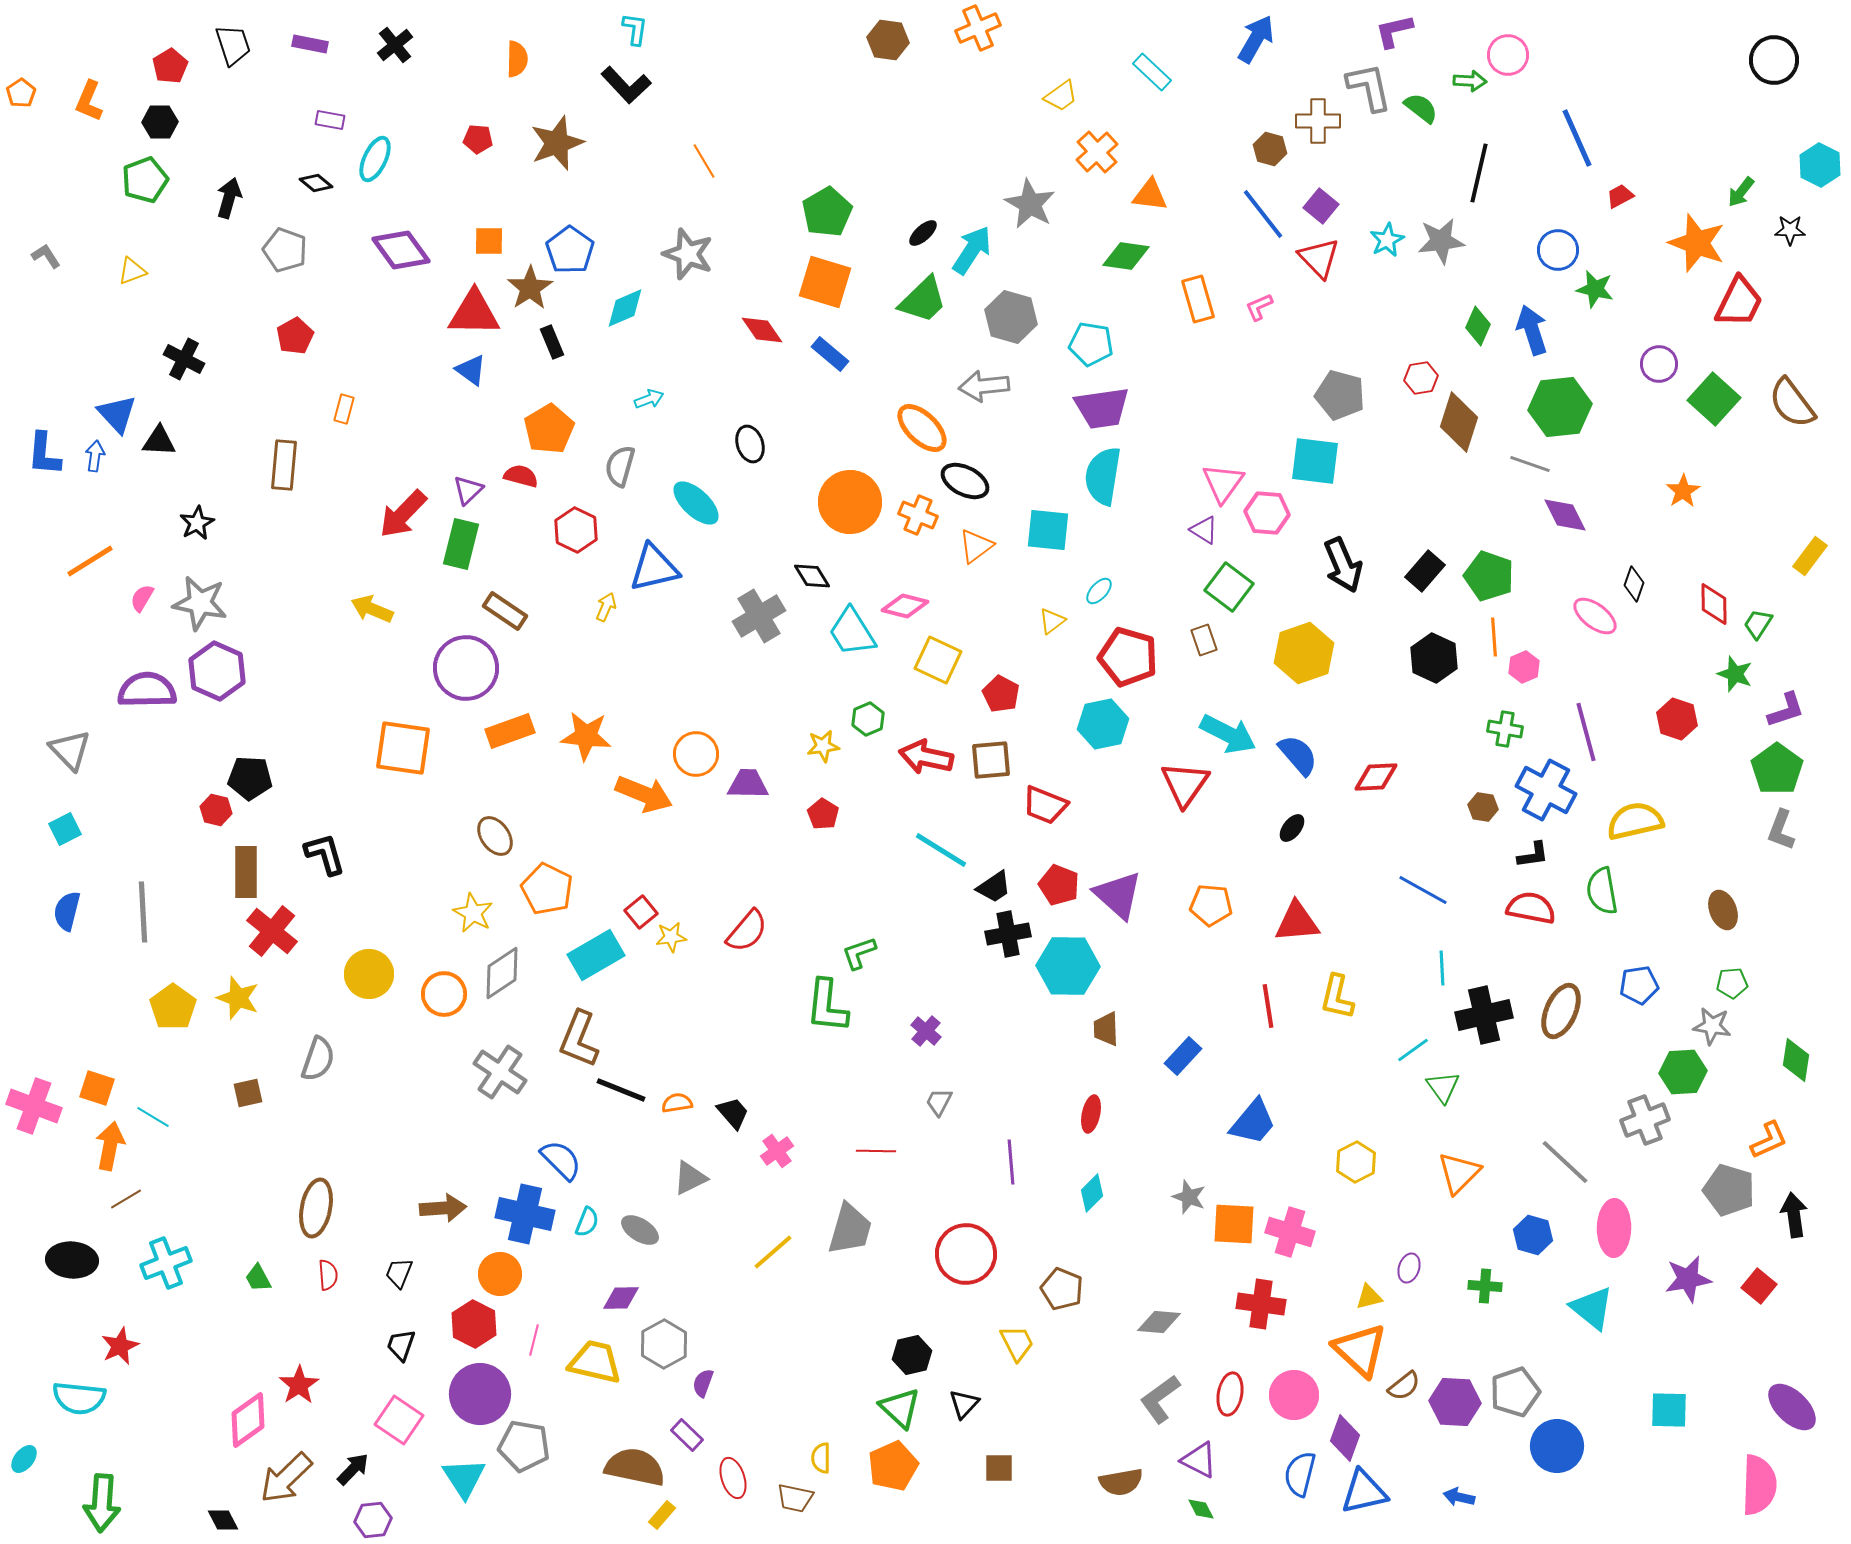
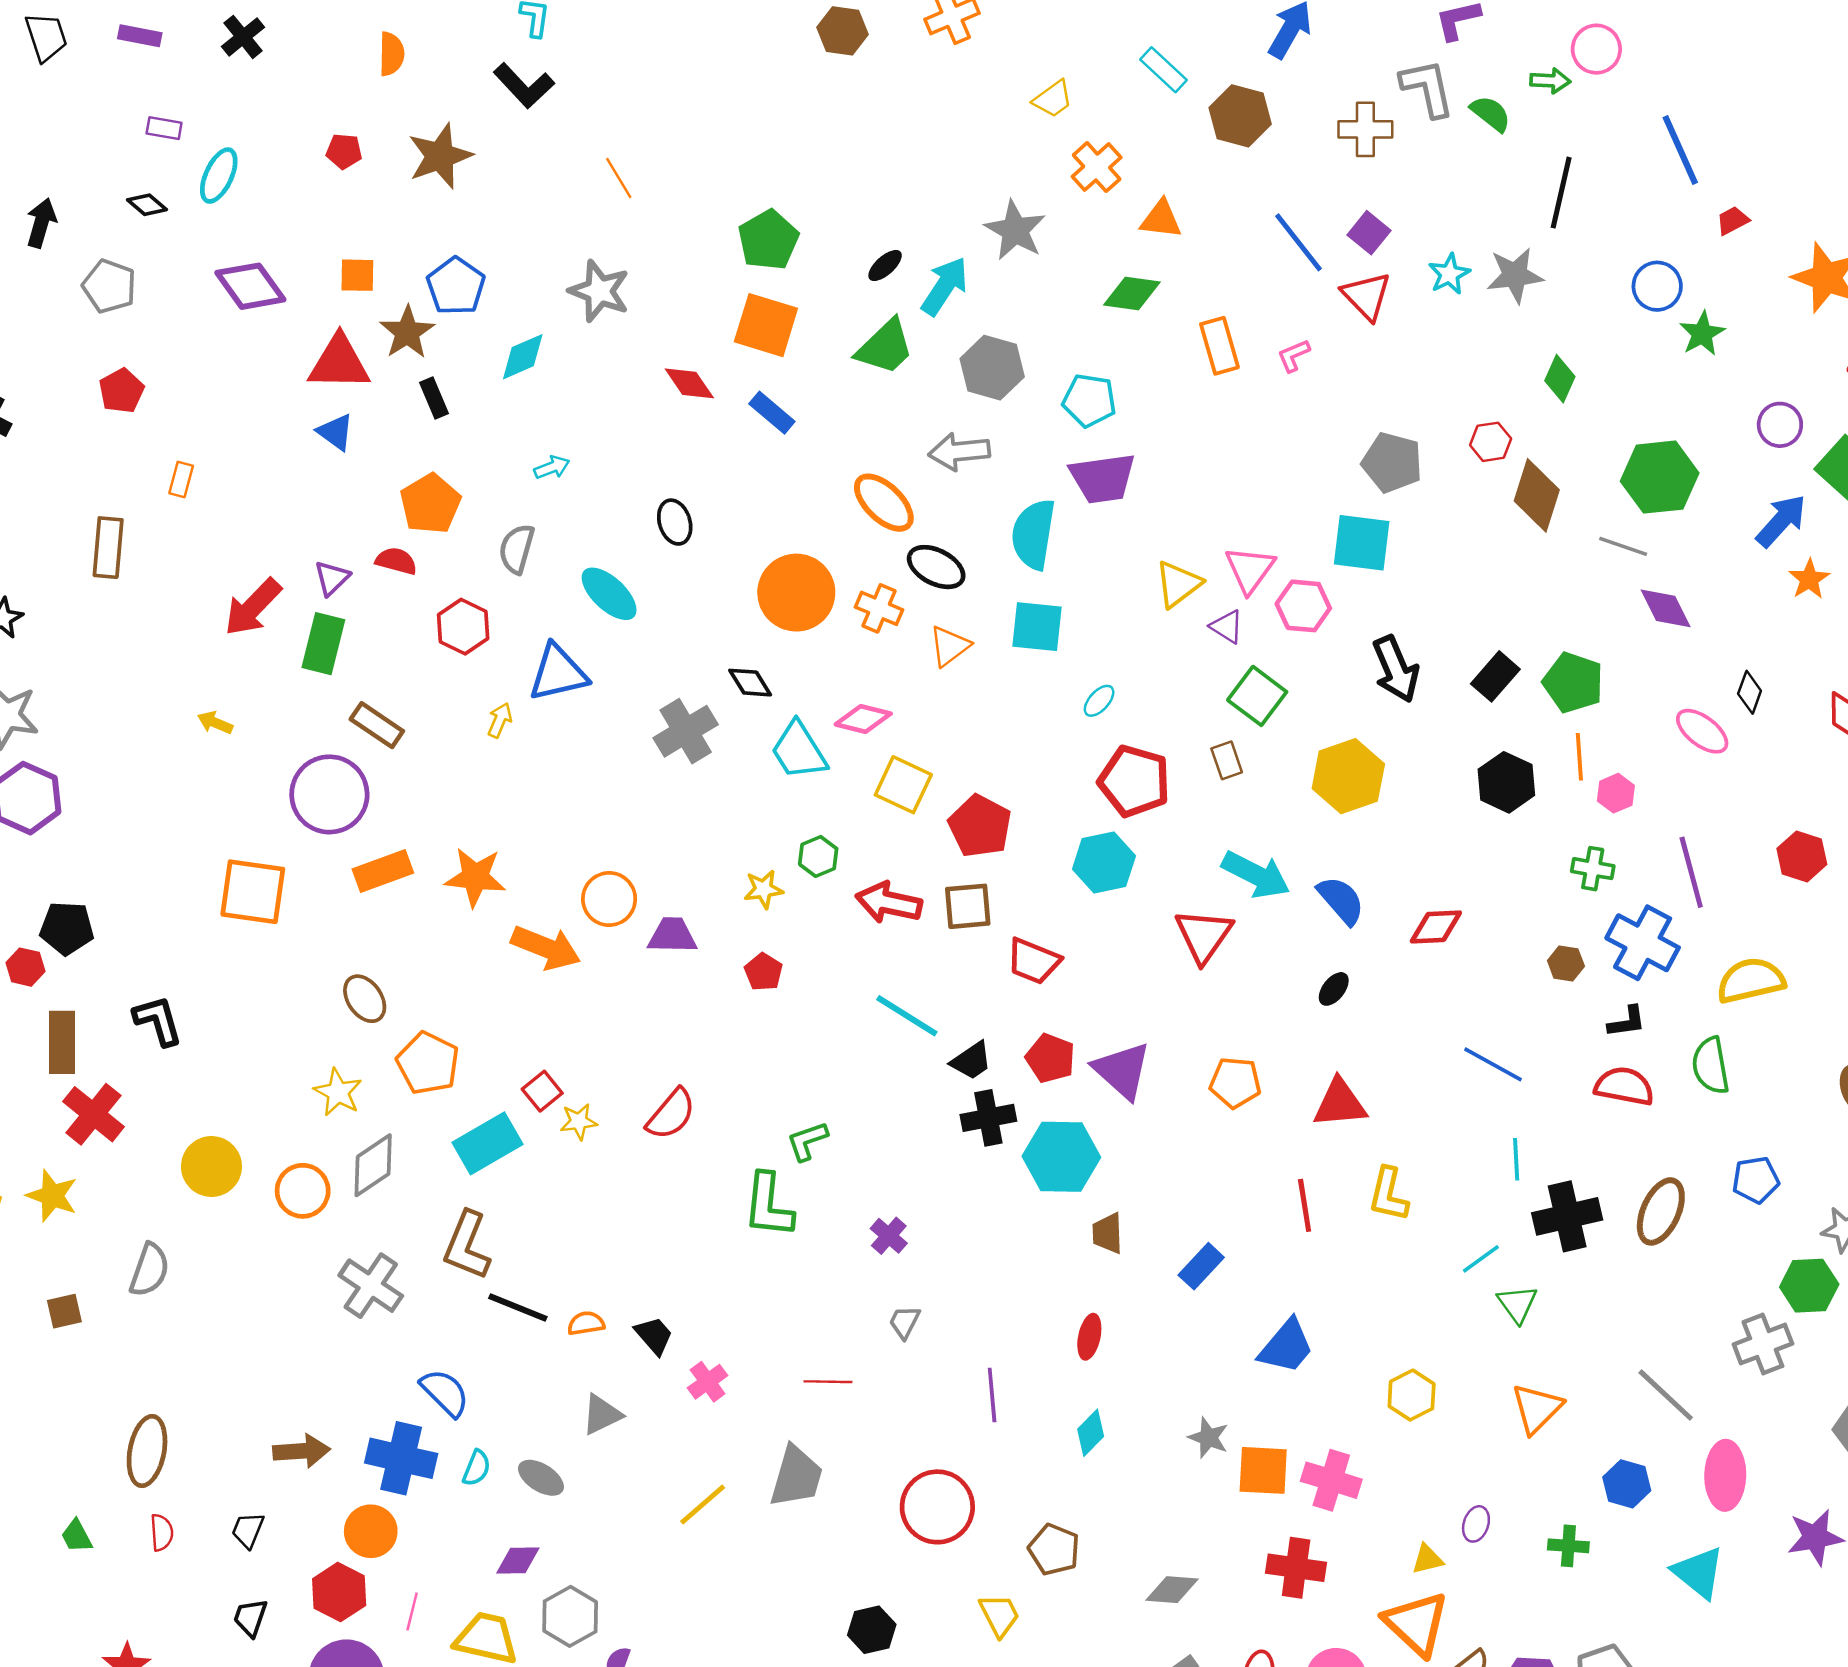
brown hexagon: (1270, 149) -> (1240, 116), moved, size x1.5
green star: (1595, 289) -> (1702, 334), turned 30
blue arrow: (1532, 330) -> (1781, 521), moved, turned 60
cyan semicircle: (1103, 476) -> (1033, 534), moved
yellow arrow: (372, 609) -> (215, 723), size x0.7
yellow triangle: (1052, 621) -> (1178, 584), moved, size x1.5
red pentagon: (1001, 694) -> (980, 826), size x1.4

